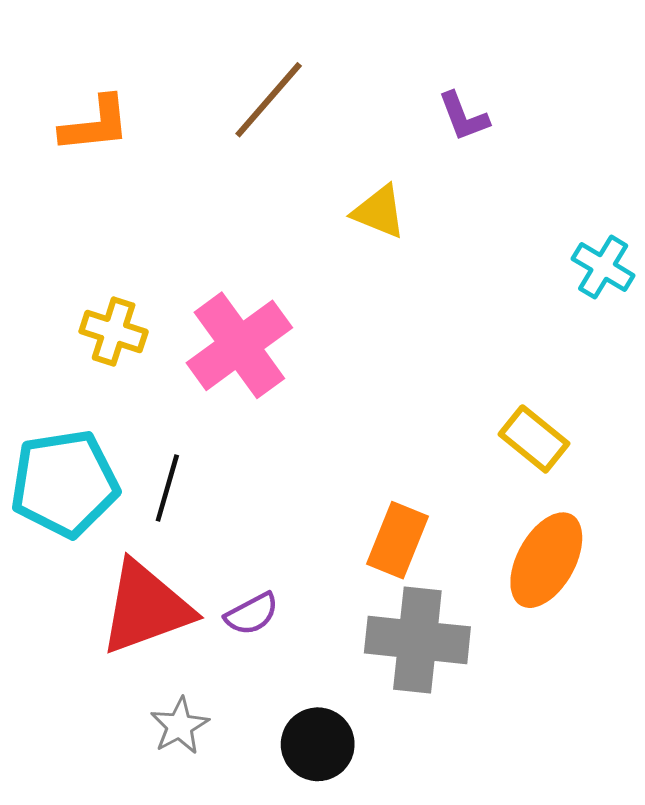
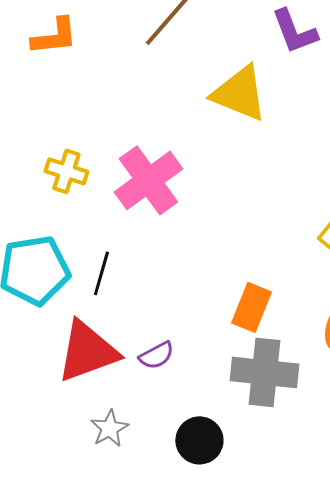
purple L-shape: (463, 117) -> (294, 31), size x1.4
yellow triangle: (379, 212) -> (239, 93), size x1.6

